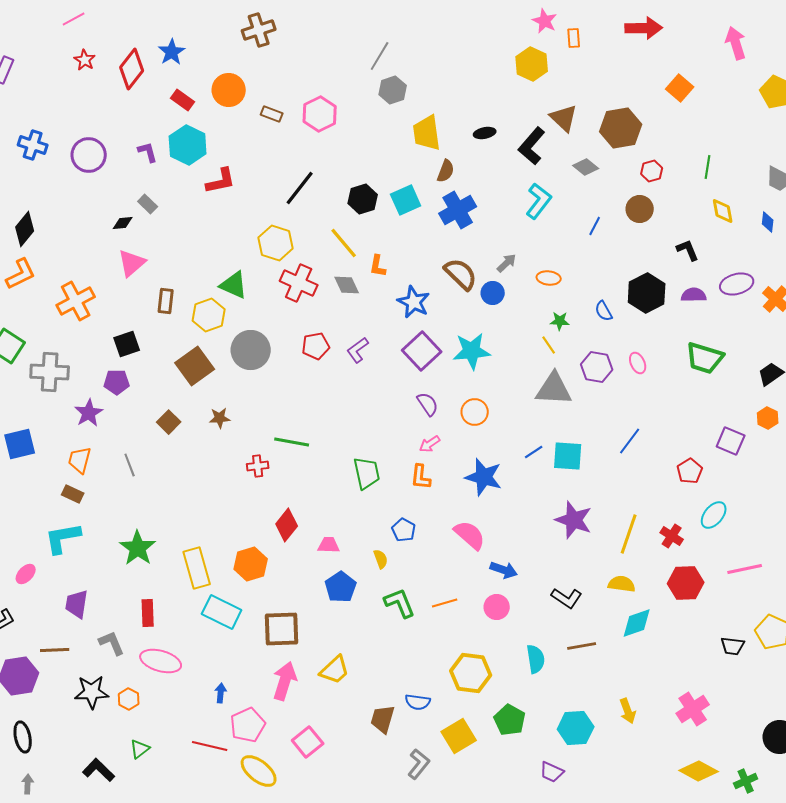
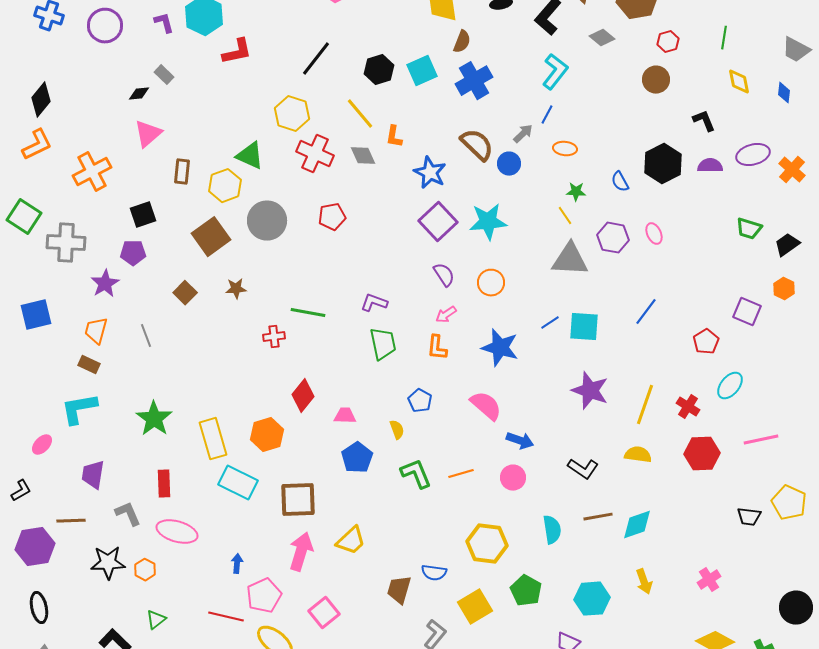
blue line: (595, 226) -> (547, 115), moved
purple L-shape: (358, 350) -> (374, 303), moved, turned 56
green trapezoid: (705, 358) -> (749, 229), moved, size x0.7
cyan diamond: (637, 623) -> (637, 525), moved
pink cross: (693, 709) -> (709, 580), size x0.7

